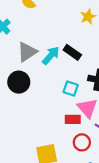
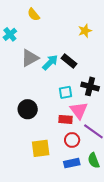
black circle: (19, 82) -> (28, 109), moved
cyan square: (71, 88) -> (65, 92), turned -32

